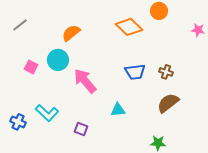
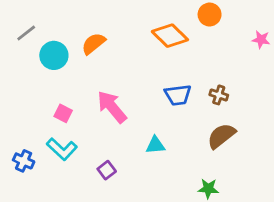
cyan circle: (58, 60) -> (54, 55), moved
pink square: (31, 67) -> (63, 113), moved
purple square: (81, 129) -> (107, 170), turned 32

